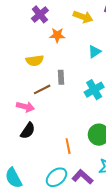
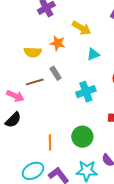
yellow arrow: (83, 17) -> (81, 28), moved
orange star: (57, 35) -> (58, 43), moved
gray rectangle: (61, 77) -> (56, 73), turned -40

